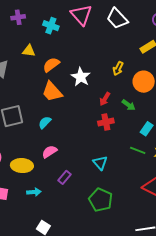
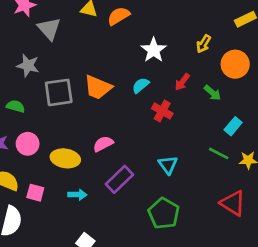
orange semicircle: (51, 65) -> (119, 16), moved
orange trapezoid: (52, 92) -> (98, 87), moved, turned -30
cyan semicircle: (45, 122) -> (141, 85), moved
red cross: (106, 122) -> (162, 111), moved, turned 35
purple rectangle: (64, 177) -> (119, 179), size x1.5

